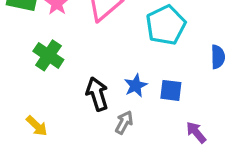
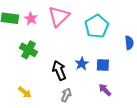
gray arrow: (124, 122) -> (66, 95), moved
purple arrow: (196, 132) -> (105, 90), moved

